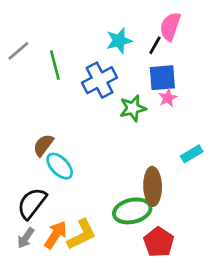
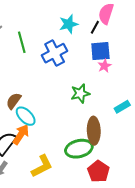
green star: (133, 108) -> (80, 93), moved
orange arrow: (56, 235) -> (21, 134), moved

